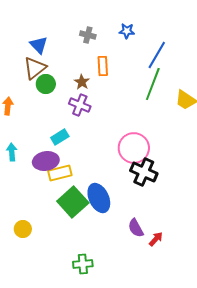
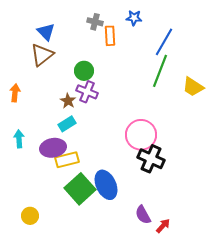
orange rectangle: (103, 66) -> (110, 36), moved
brown star: (82, 82) -> (68, 101), moved
green circle: (46, 84) -> (84, 71), moved

